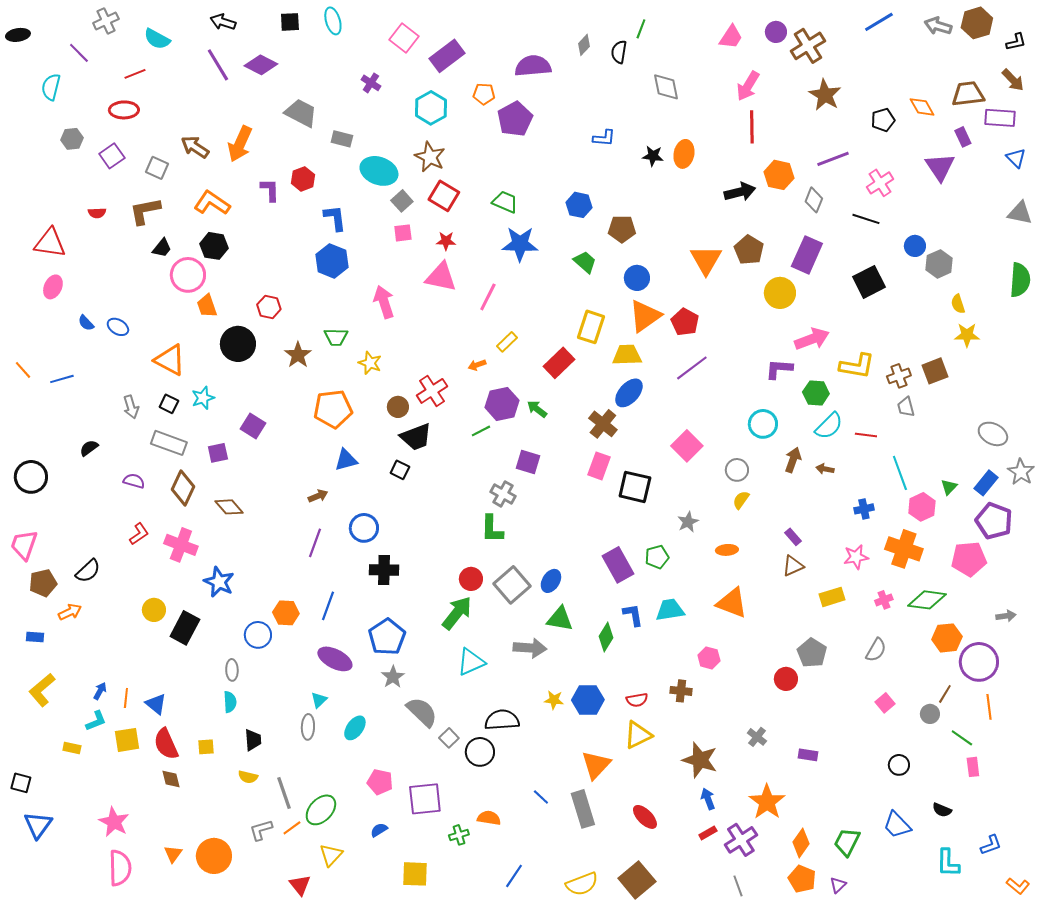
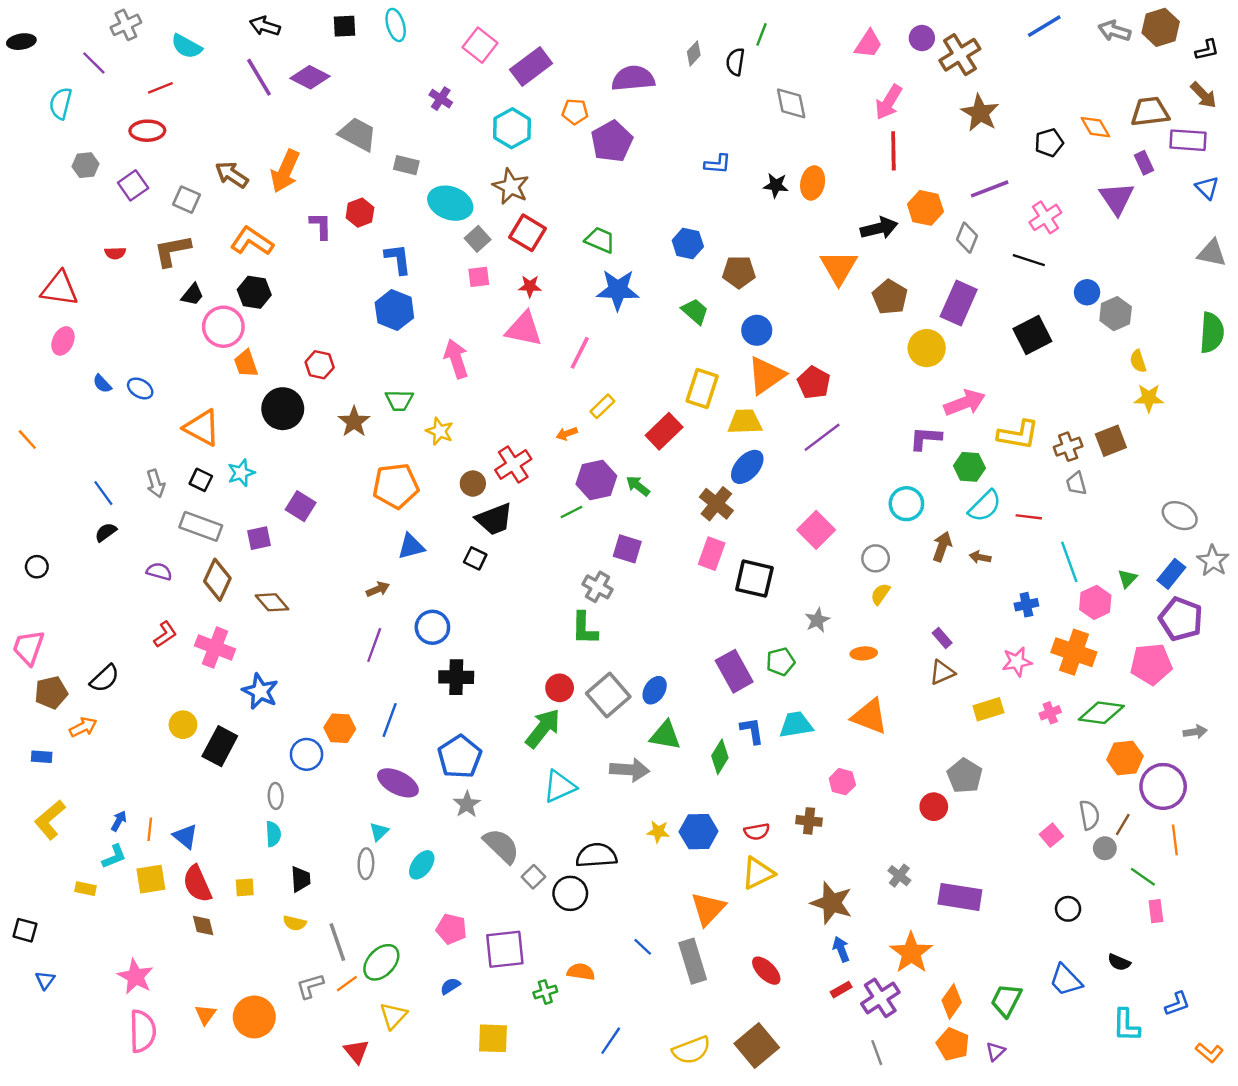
orange triangle: (706, 260) -> (839, 267), moved
blue line: (62, 379) -> (103, 493), moved, turned 70
black circle: (31, 477) -> (37, 567), size x0.6
gray semicircle: (876, 650) -> (1089, 815), moved, turned -40
purple rectangle: (808, 755) -> (960, 897), size x1.8
blue triangle: (38, 825) -> (45, 980), size x0.6

